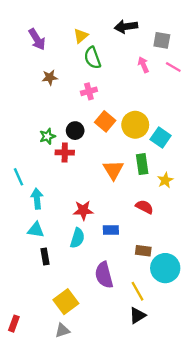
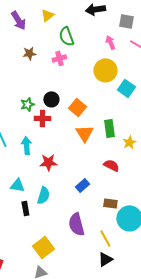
yellow triangle: (81, 36) -> (47, 15), moved
pink cross: (89, 91) -> (59, 58), moved
orange square: (105, 121) -> (77, 107), moved
yellow circle: (135, 125) -> (105, 70), moved
cyan square: (161, 137) -> (126, 88), moved
cyan arrow: (37, 199) -> (26, 145), moved
red star: (83, 210) -> (48, 162), moved
blue rectangle: (111, 230) -> (82, 185), turned -40
cyan semicircle: (77, 238) -> (43, 195), moved

